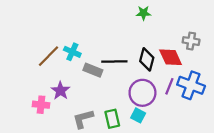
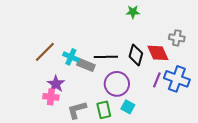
cyan cross: (72, 52) -> (71, 57), moved
purple circle: (142, 93) -> (117, 84), moved
pink cross: (41, 105) -> (51, 97), moved

